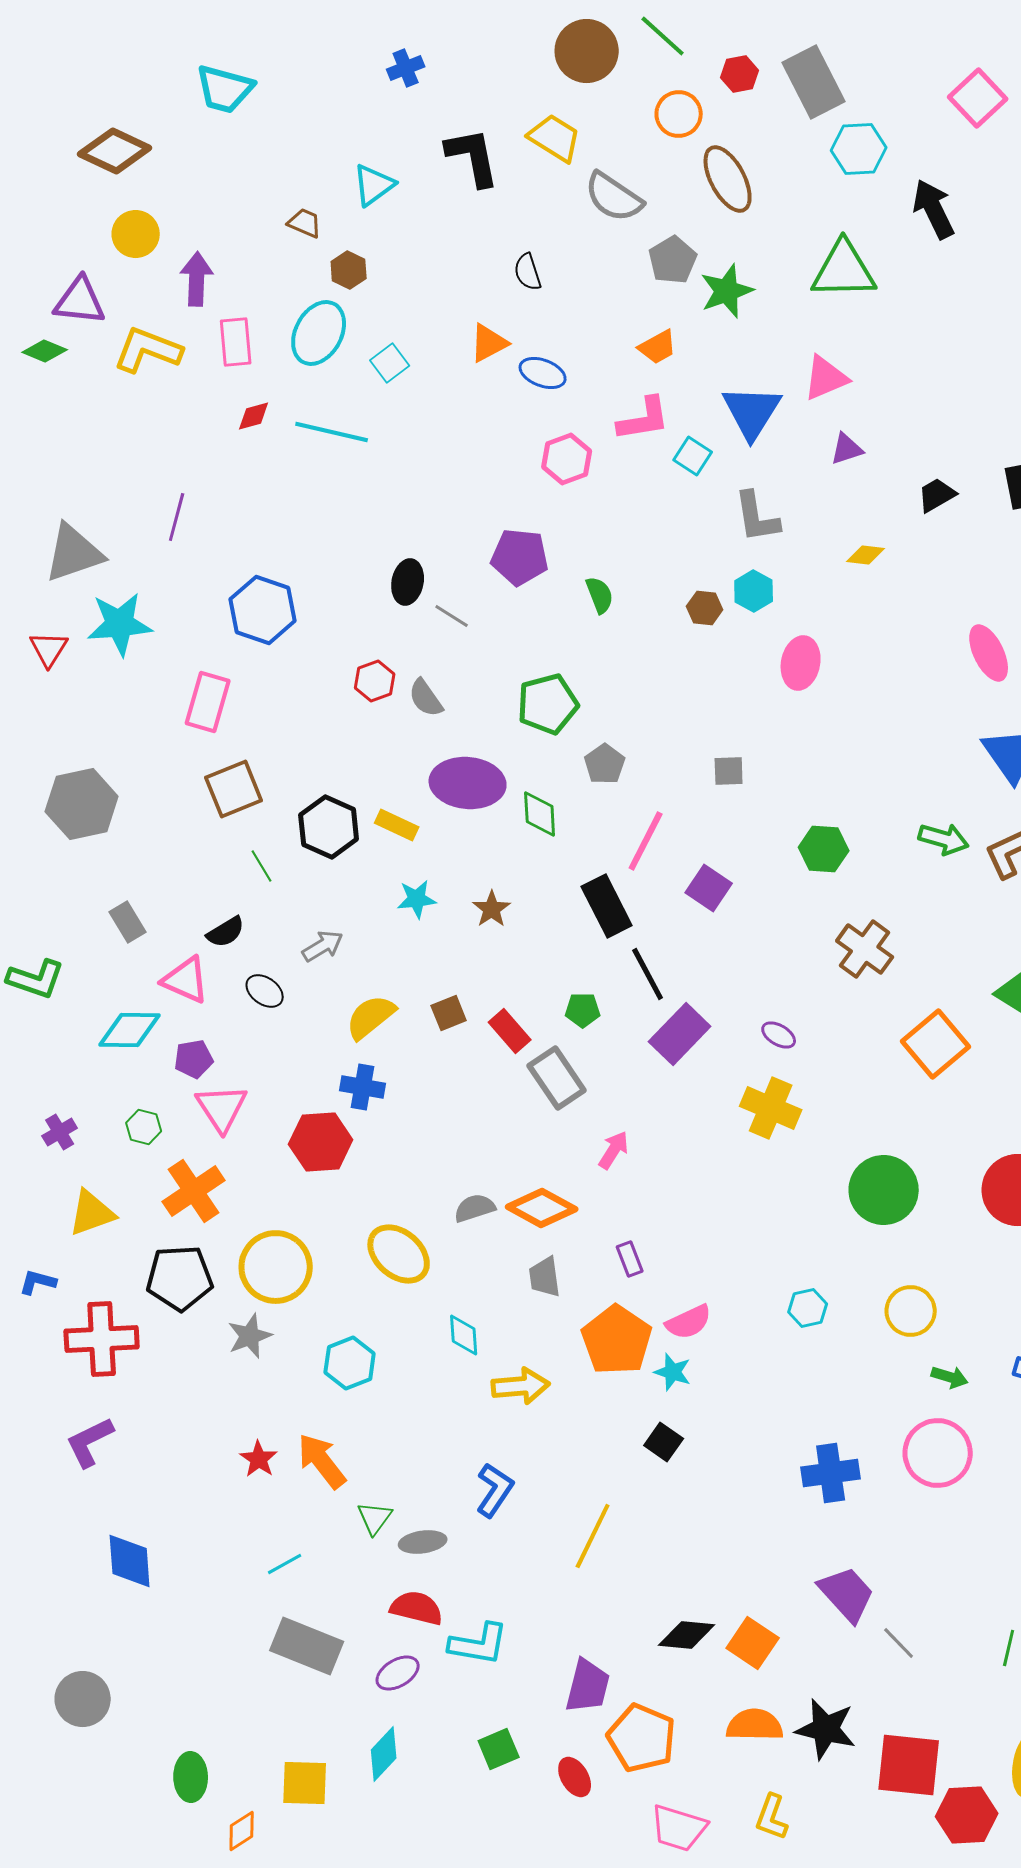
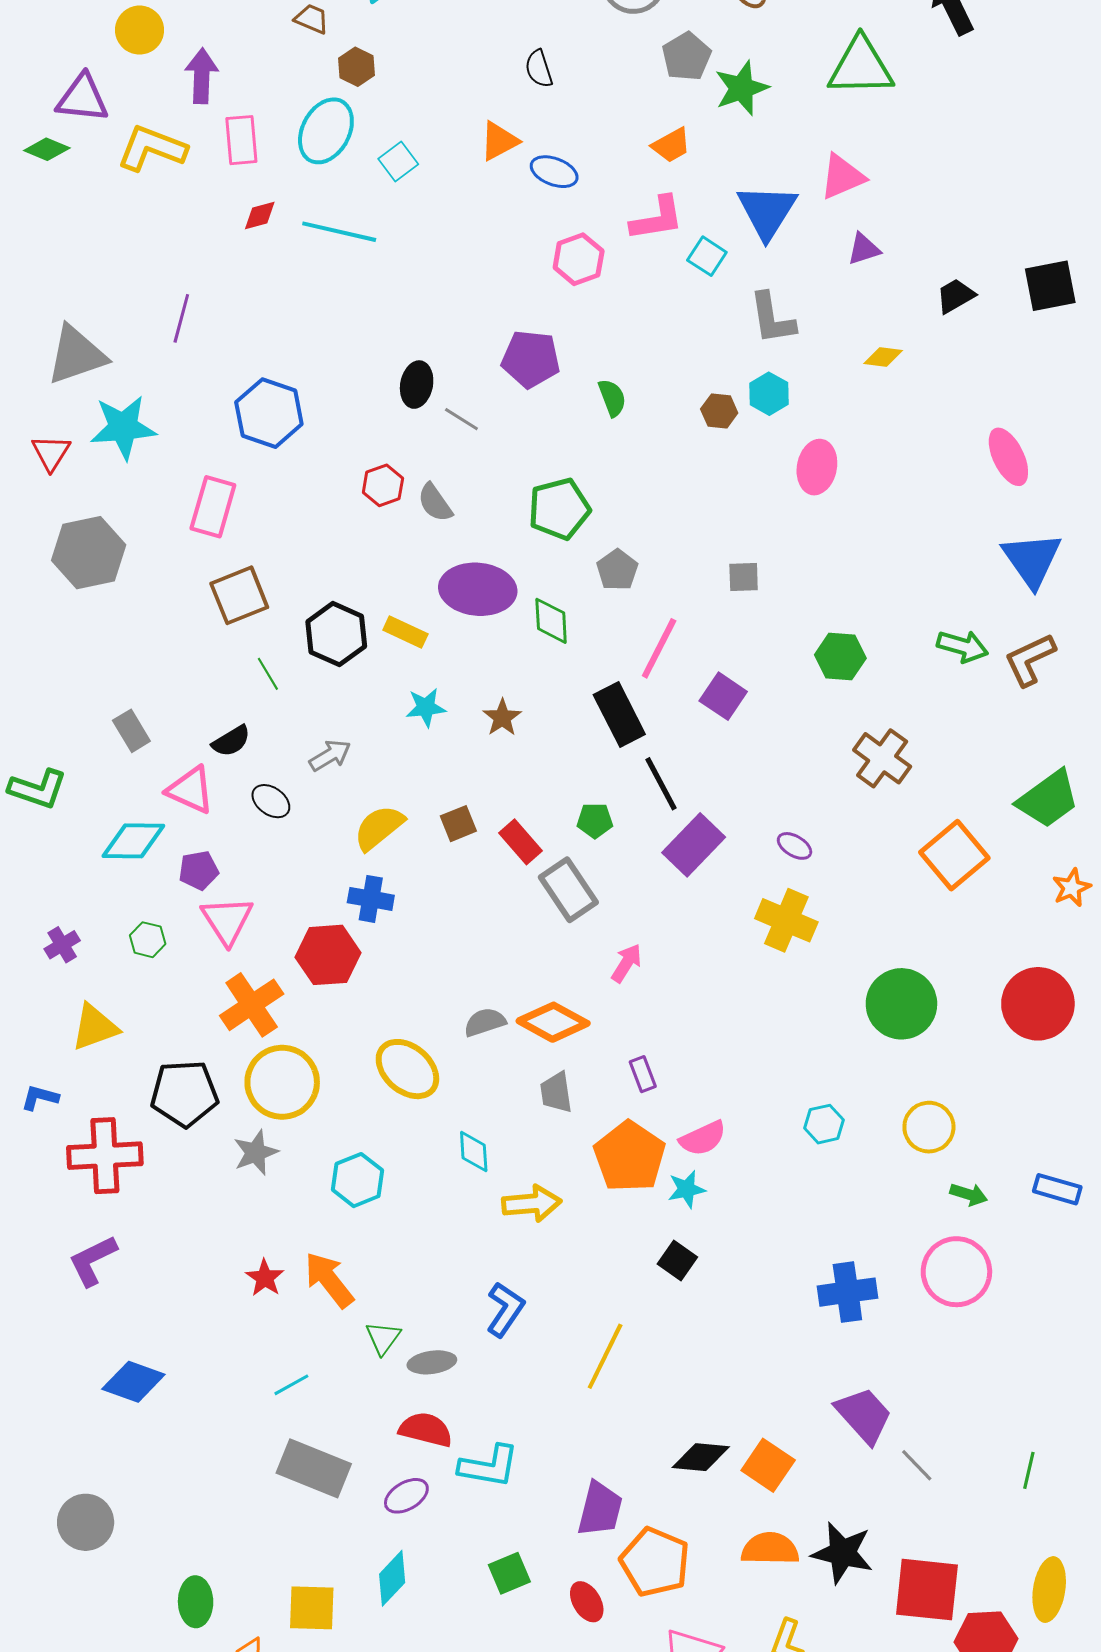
gray hexagon: (82, 804) -> (89, 553), moved
orange cross: (194, 1191) -> (252, 1005), moved
cyan star: (673, 1372) -> (687, 1189), turned -30
blue diamond: (130, 1561) -> (133, 1382), turned -66

